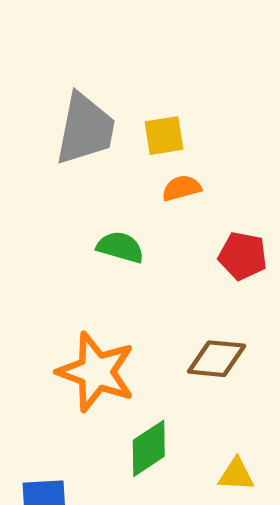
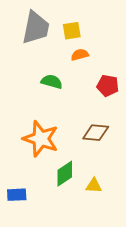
yellow triangle: (236, 475) -> (94, 186), moved

